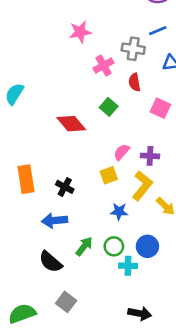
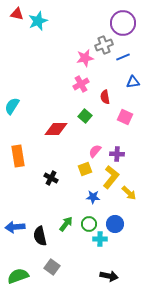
pink star: (80, 32) -> (85, 58), moved
gray cross: (133, 49) -> (104, 45), moved, turned -30
red diamond: (71, 124) -> (56, 129), turned -50
orange rectangle: (26, 179) -> (18, 156), moved
blue arrow: (54, 221) -> (15, 227), moved
black semicircle: (51, 262) -> (40, 236), turned 36

